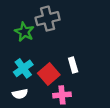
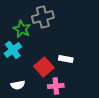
white rectangle: (73, 65) -> (66, 59), turned -64
cyan cross: (23, 68) -> (13, 50), moved

